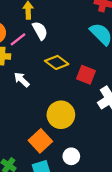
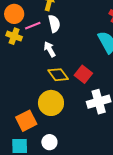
yellow diamond: (57, 62) -> (58, 75), moved
white arrow: (22, 80) -> (50, 49), moved

